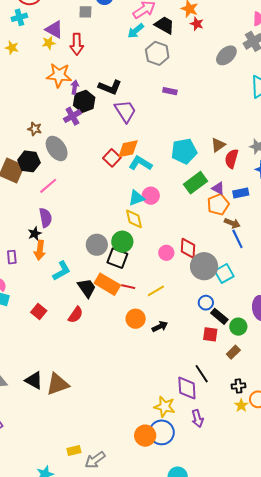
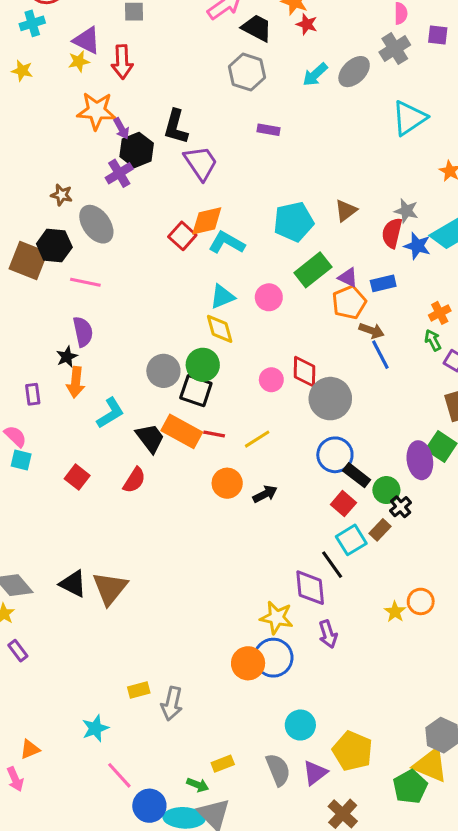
cyan arrow: (136, 31) -> (315, 75), moved
purple arrow: (75, 87) -> (121, 128), turned 144
black L-shape: (110, 87) -> (176, 127), turned 85
red semicircle: (232, 159) -> (392, 233), moved
pink line: (48, 186) -> (85, 282), turned 54
pink circle: (151, 196) -> (269, 297), moved
cyan square: (224, 274) -> (351, 540), moved
blue circle: (206, 303) -> (335, 455), size x1.5
red square: (210, 334) -> (343, 504), turned 35
brown triangle: (57, 384) -> (110, 588), turned -30
black cross: (238, 386) -> (401, 507), moved, turned -32
gray arrow: (95, 460) -> (172, 704), turned -40

